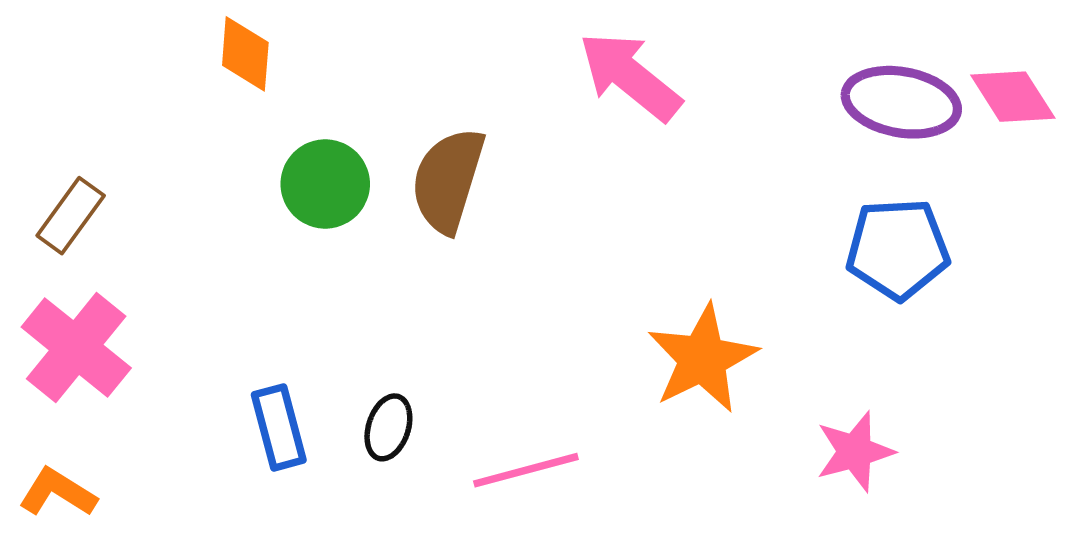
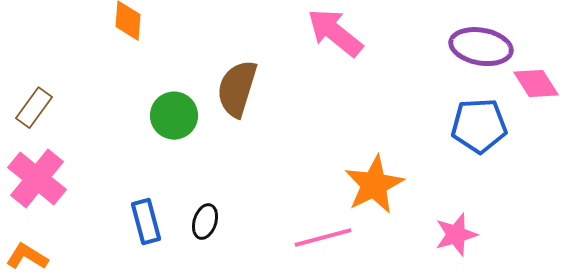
pink diamond: (1013, 97) -> (536, 84), moved
green circle: (325, 184) -> (174, 116), moved
pink line: (526, 470) -> (323, 238), moved

